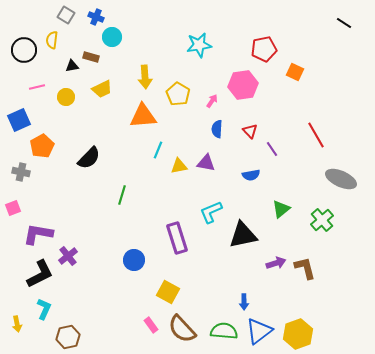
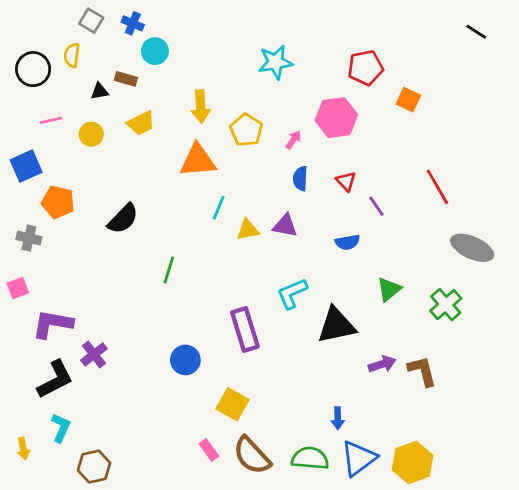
orange pentagon: (42, 146) -> (58, 202), turned -30

